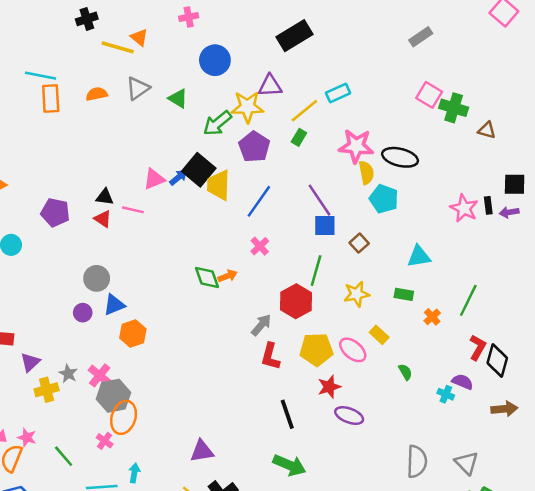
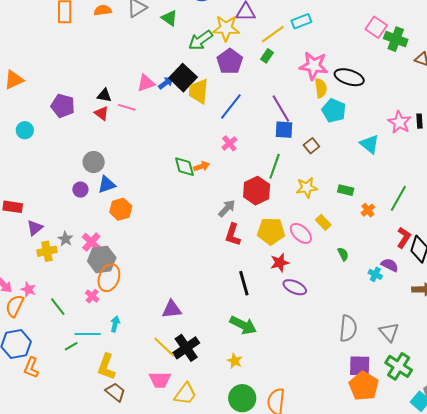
cyan triangle: (419, 256) -> (370, 144), moved, turned 45

